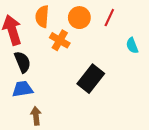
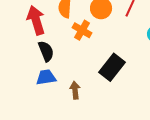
brown arrow: (36, 116) -> (75, 90), moved

